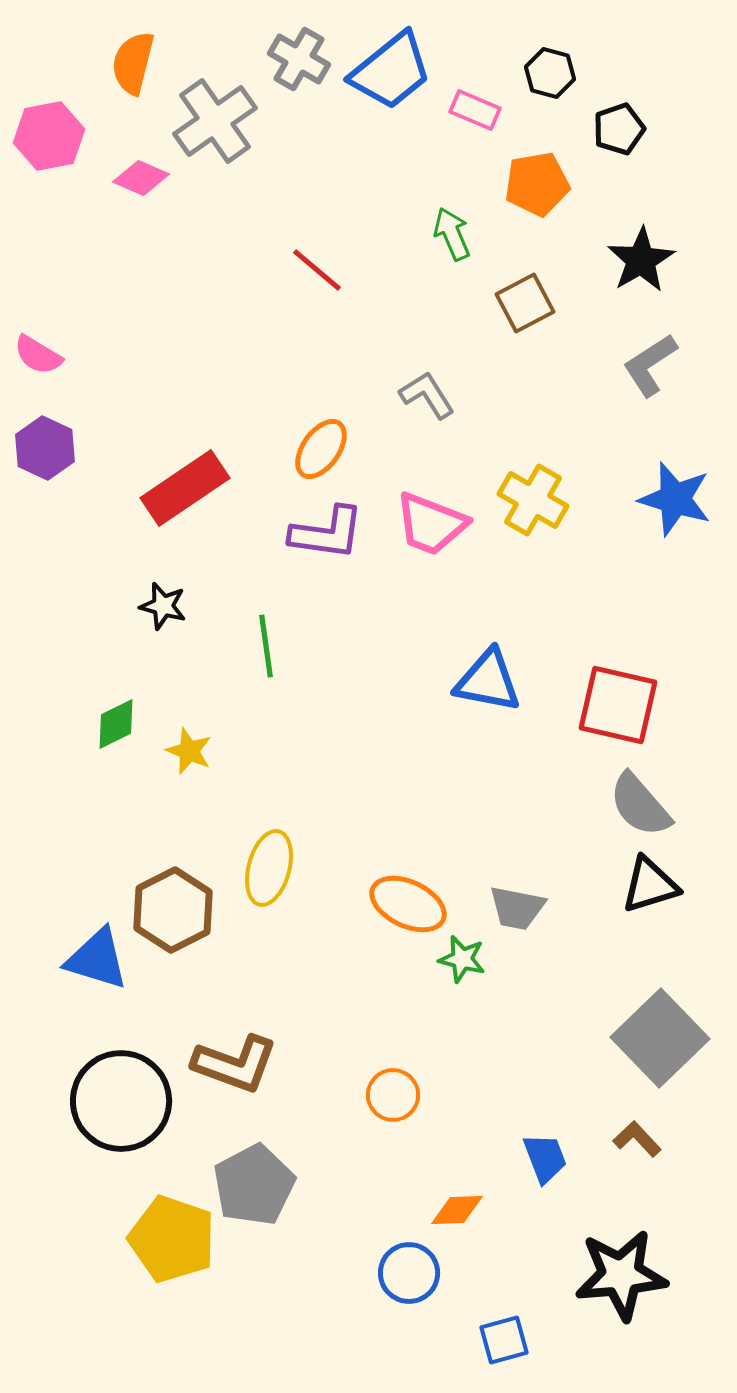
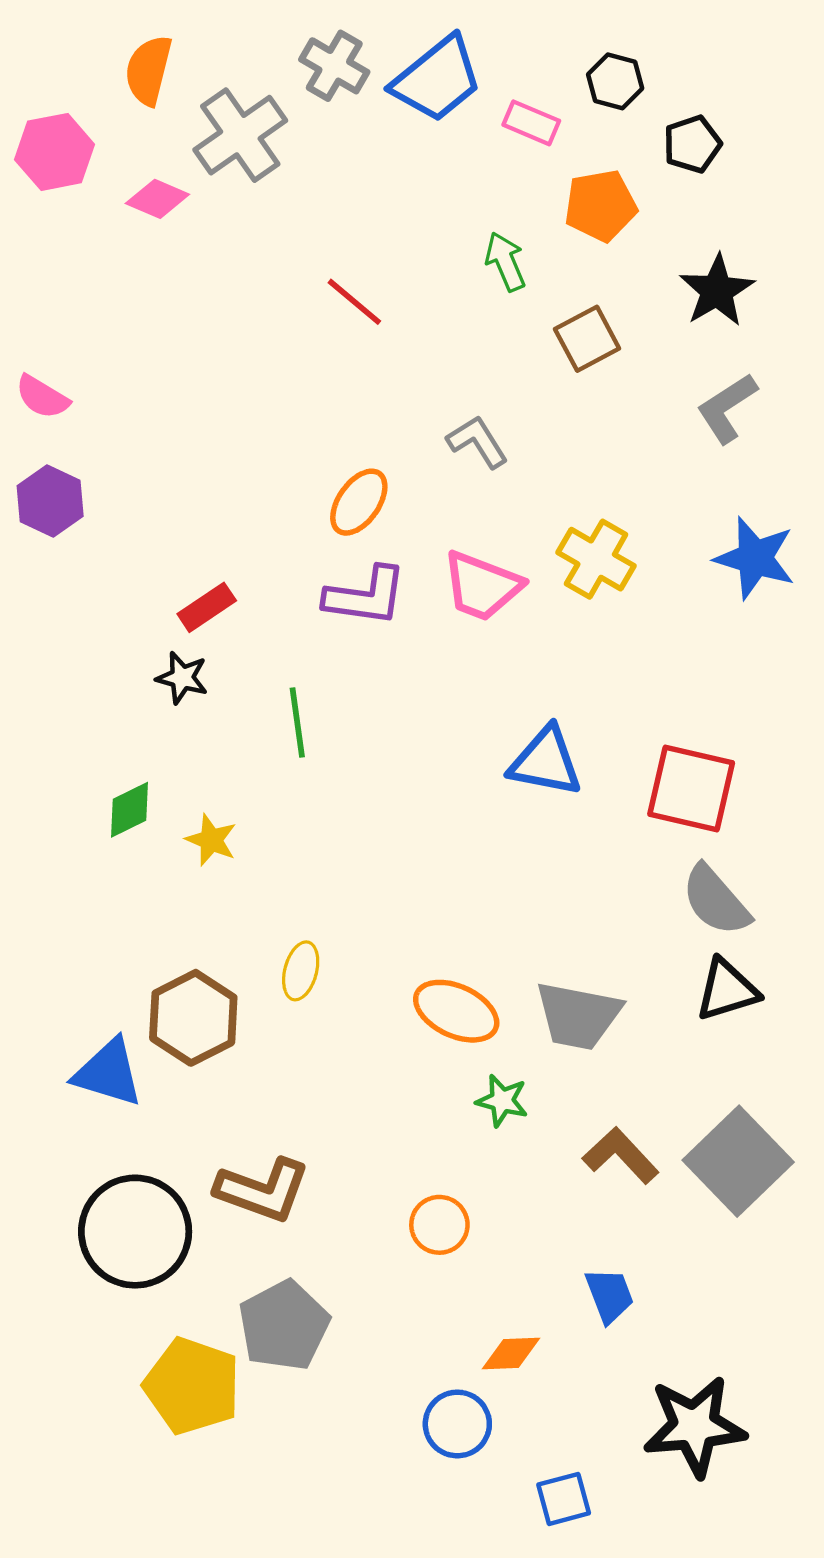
red rectangle: (185, 488) -> (207, 607), moved, size x0.6
yellow ellipse: (269, 868) -> (301, 971), size x0.7
gray trapezoid: (517, 908) -> (578, 1016), size x1.4
green star: (462, 959) -> (502, 1101), moved
brown L-shape: (637, 1139) -> (621, 1155), moved, size x1.4

